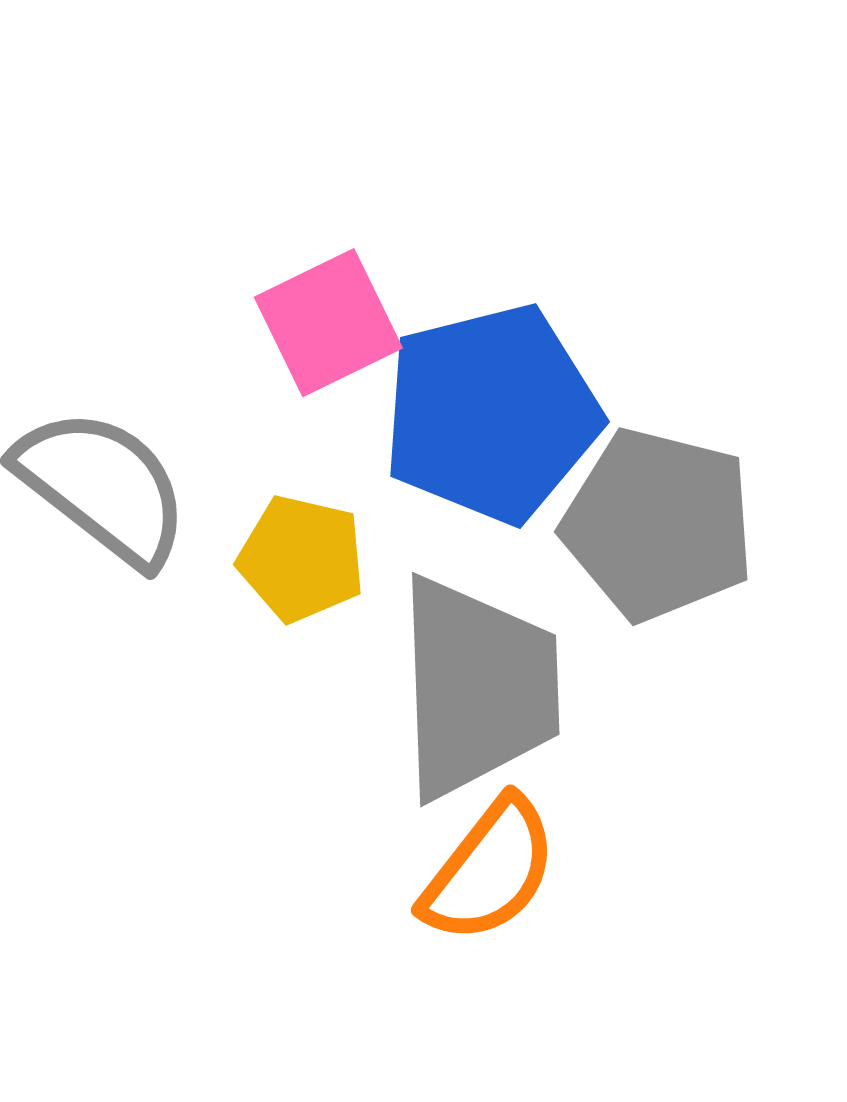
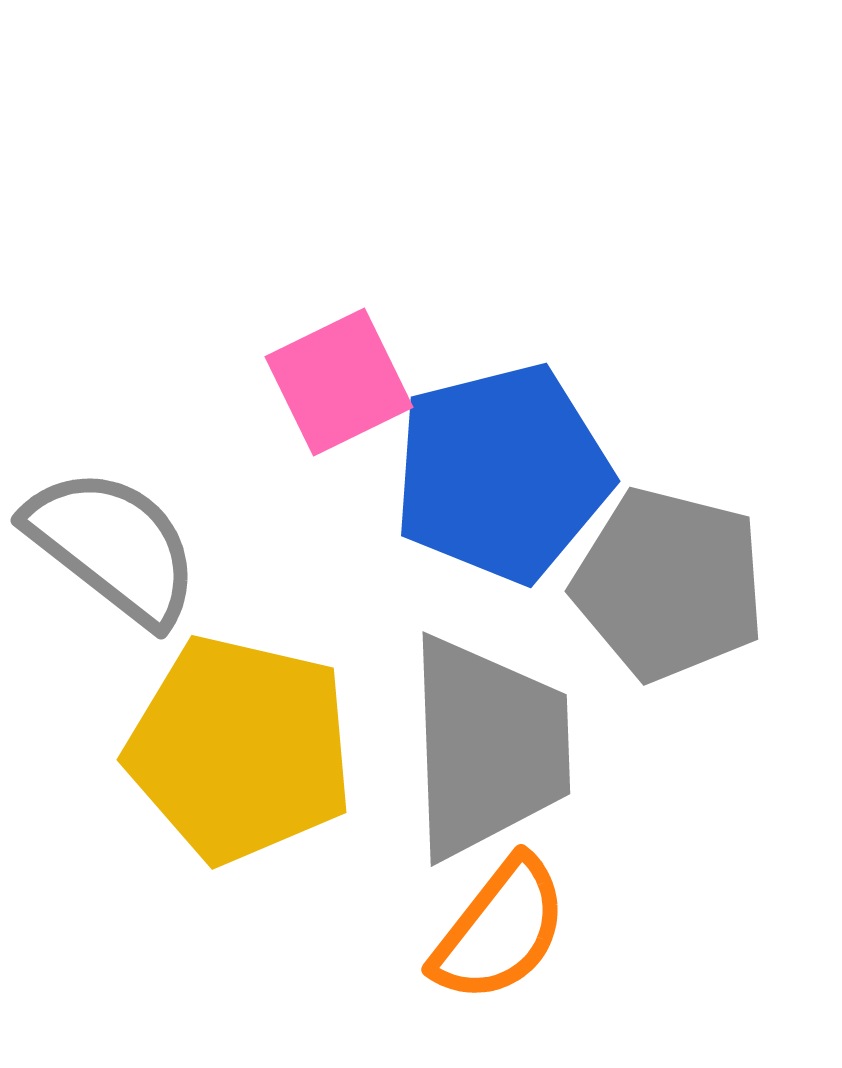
yellow pentagon: (301, 559) -> (240, 749), moved, size x1.8

